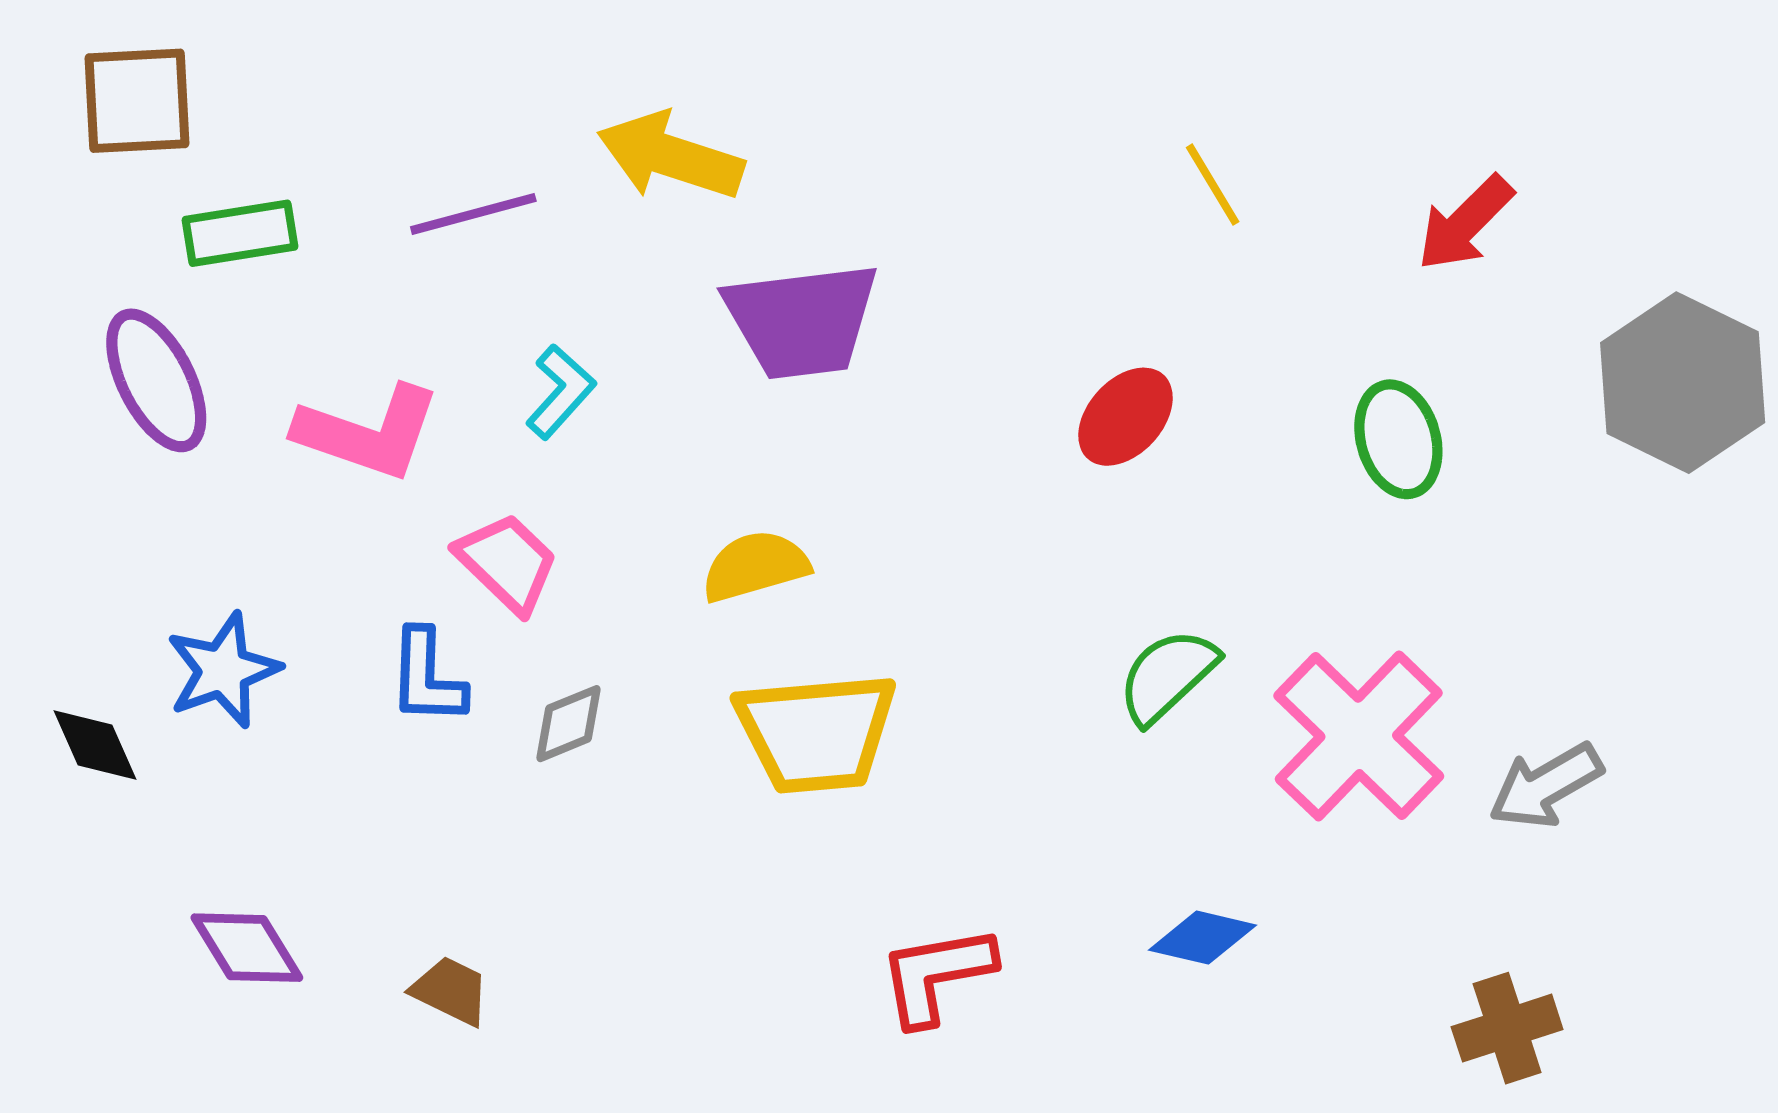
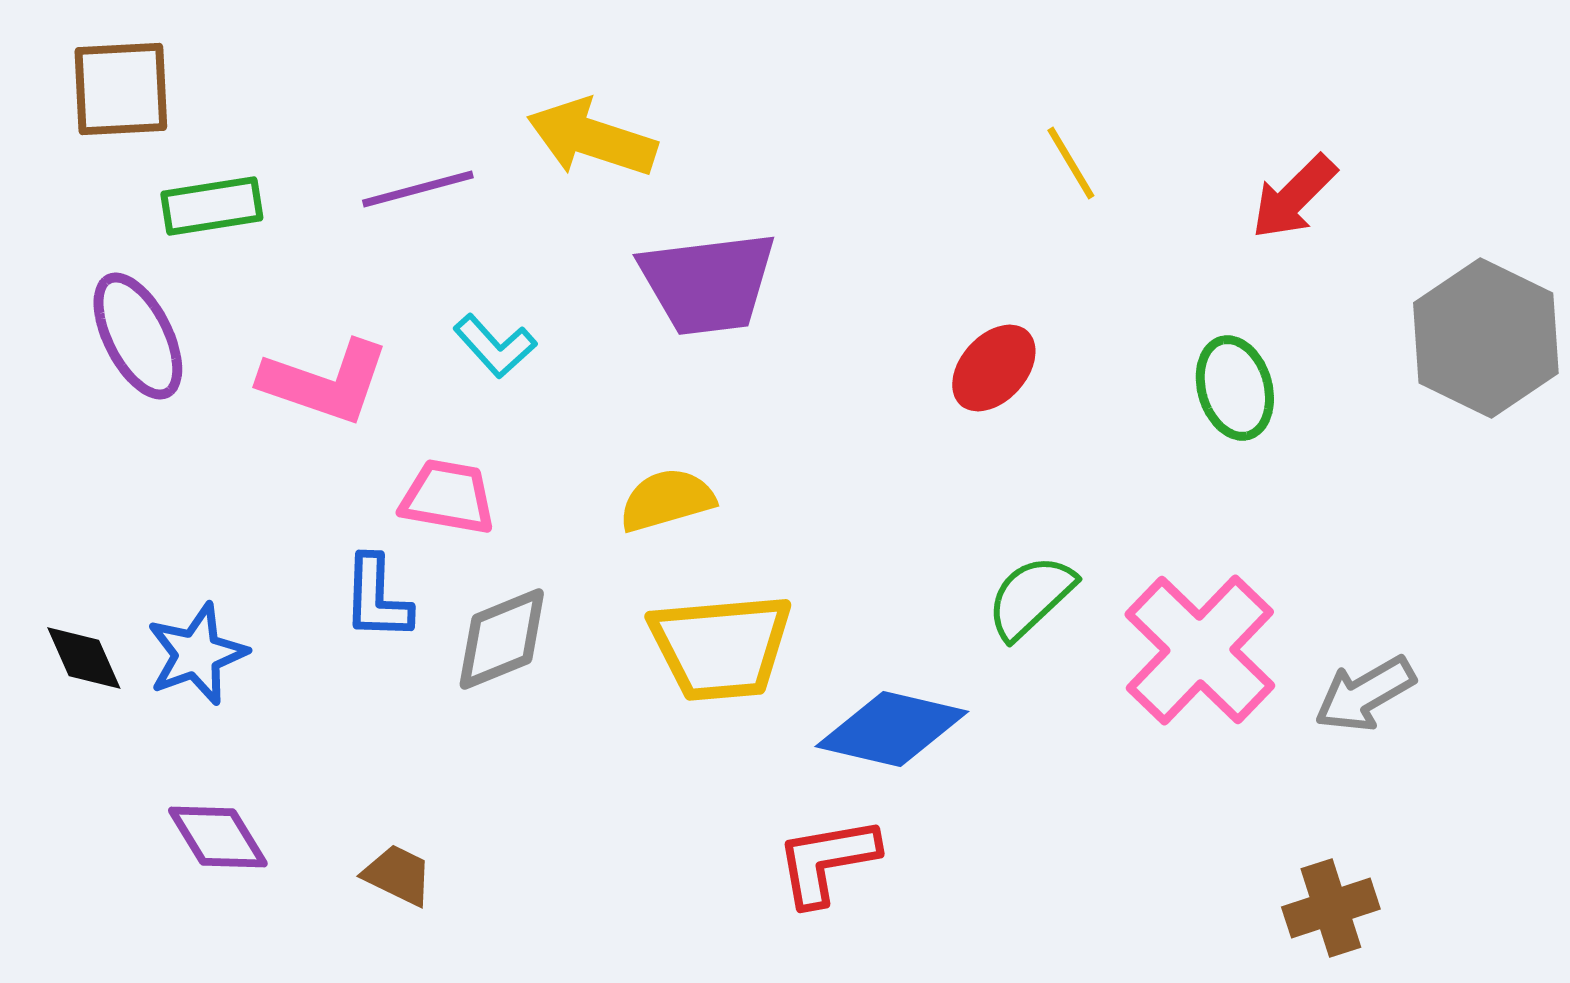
cyan L-shape: (560, 392) -> (495, 346), turned 96
pink trapezoid: (507, 563) -> (448, 497), turned -34
blue star: (223, 670) -> (197, 654), moved
gray diamond: (568, 724) -> (502, 639), size x1.5
blue diamond: (1202, 938) -> (892, 729), moved, size x1.6

